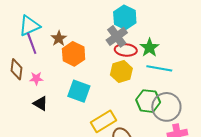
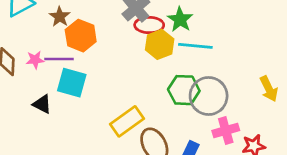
purple line: (32, 43) -> (59, 59), moved, turned -65
yellow hexagon: (121, 72) -> (160, 44), moved
pink star: (36, 78) -> (35, 60), moved
cyan square: (79, 91) -> (72, 83), moved

